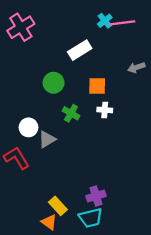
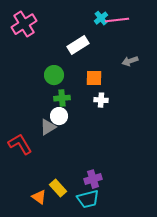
green cross: (71, 113) -> (62, 98), moved, turned -35
white circle: (28, 127) -> (59, 116), moved
orange triangle: (49, 222) -> (39, 197), moved

